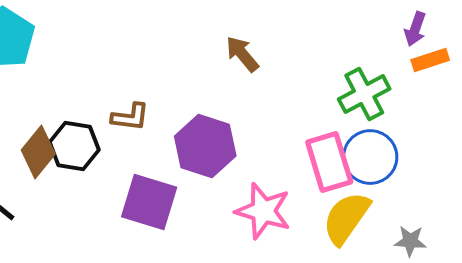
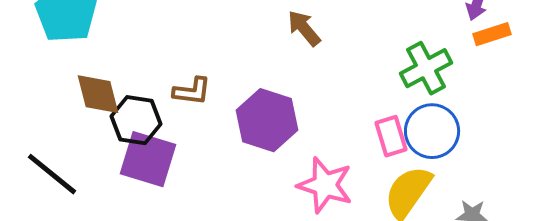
brown diamond: (38, 152) -> (98, 94), moved, turned -54
pink rectangle: (329, 162) -> (391, 136), size x0.7
purple square: (149, 202) -> (148, 159), moved

